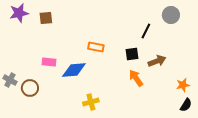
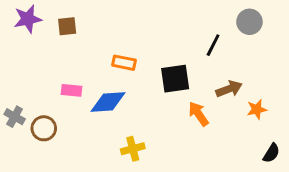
orange rectangle: (96, 47) -> (124, 63), moved
black square: (132, 54) -> (175, 79), moved, size x1.5
orange star: (183, 85) -> (257, 109), moved

